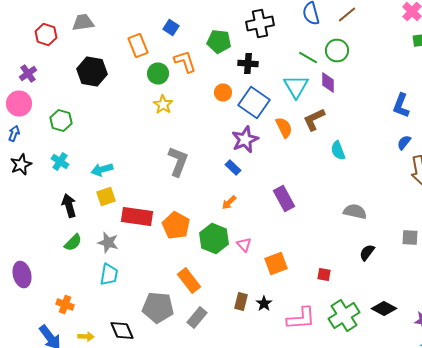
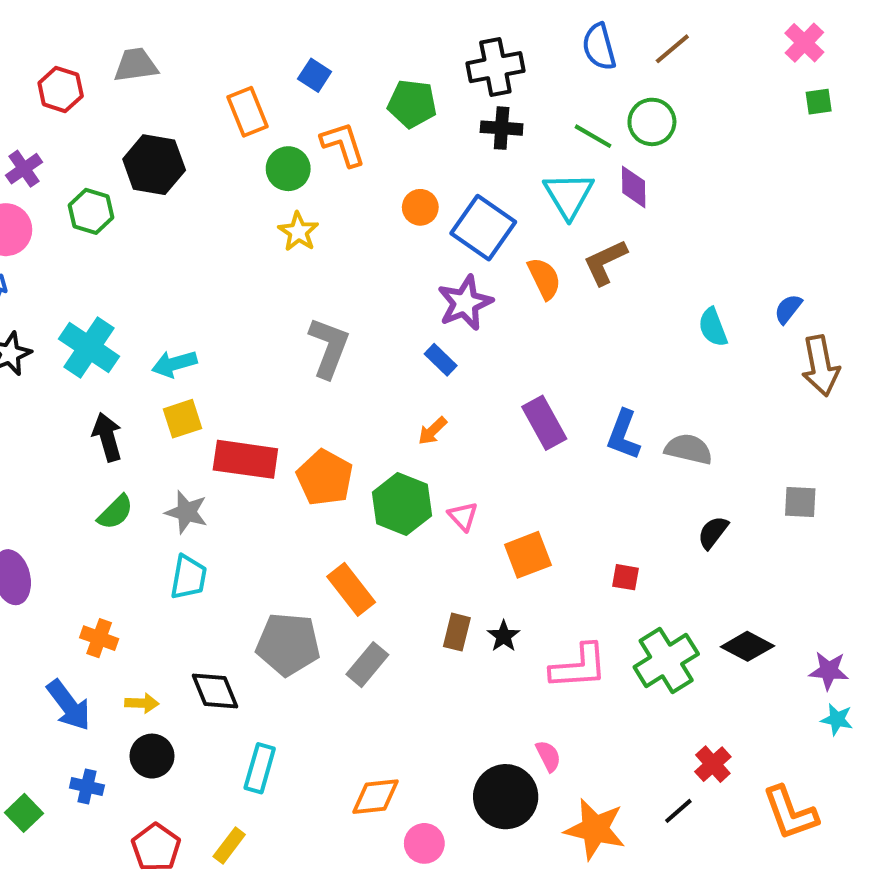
black cross: (248, 64) -> (502, 128), moved
blue L-shape: (401, 106) -> (623, 435), moved
green hexagon: (61, 120) -> (91, 211), moved
cyan semicircle: (338, 150) -> (713, 327), moved
cyan cross: (60, 162) -> (89, 348), size x1.6

